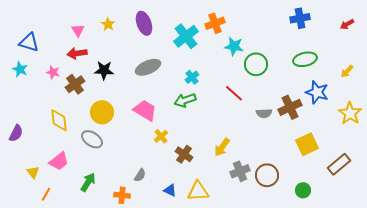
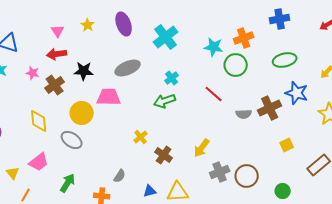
orange cross: (215, 23) -> (244, 38), moved
pink trapezoid: (145, 110) -> (109, 97), moved, turned -30
yellow square: (307, 144) -> (287, 145), size x0.6
blue triangle: (170, 190) -> (150, 191), turned -40

